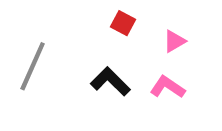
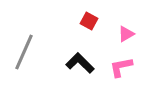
pink L-shape: (167, 87) -> (121, 67), turned -45

